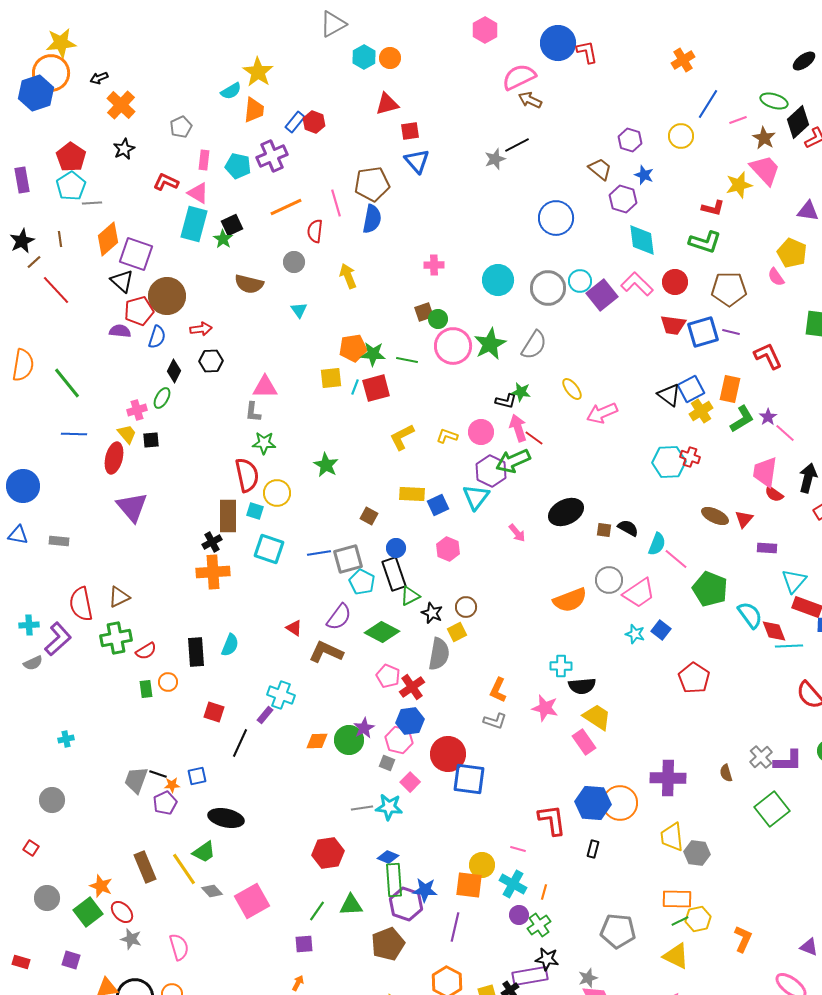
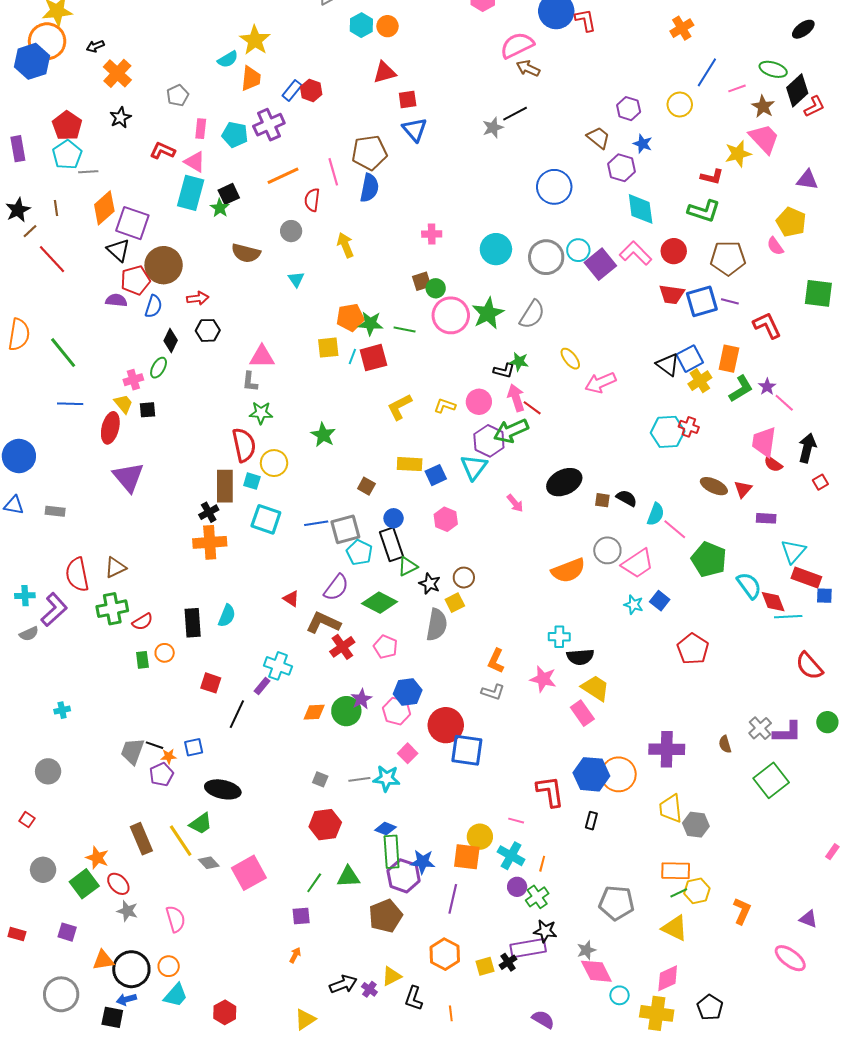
red cross: (412, 687) -> (342, 647), moved
gray square: (387, 763) -> (320, 779), moved

